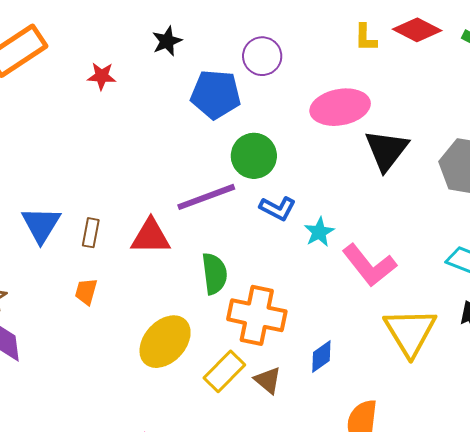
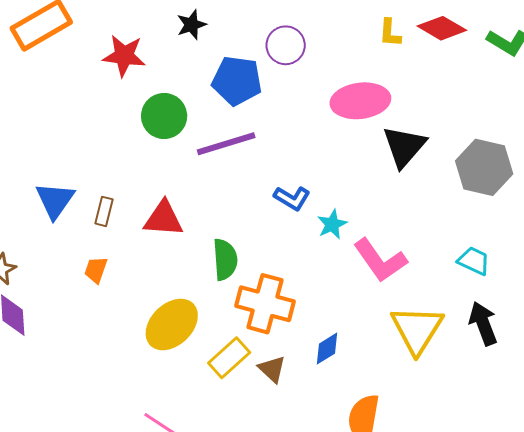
red star: (102, 76) -> (124, 56), size x1.5
green circle: (254, 156) -> (164, 116), moved
purple line: (206, 197) -> (226, 144), moved

